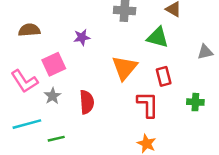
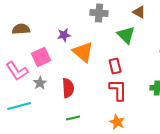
green triangle: (158, 37) -> (126, 35), turned 30
orange triangle: (125, 68) -> (83, 52), moved, turned -30
red rectangle: (164, 76) -> (115, 66), moved
green line: (56, 139) -> (73, 118), moved

